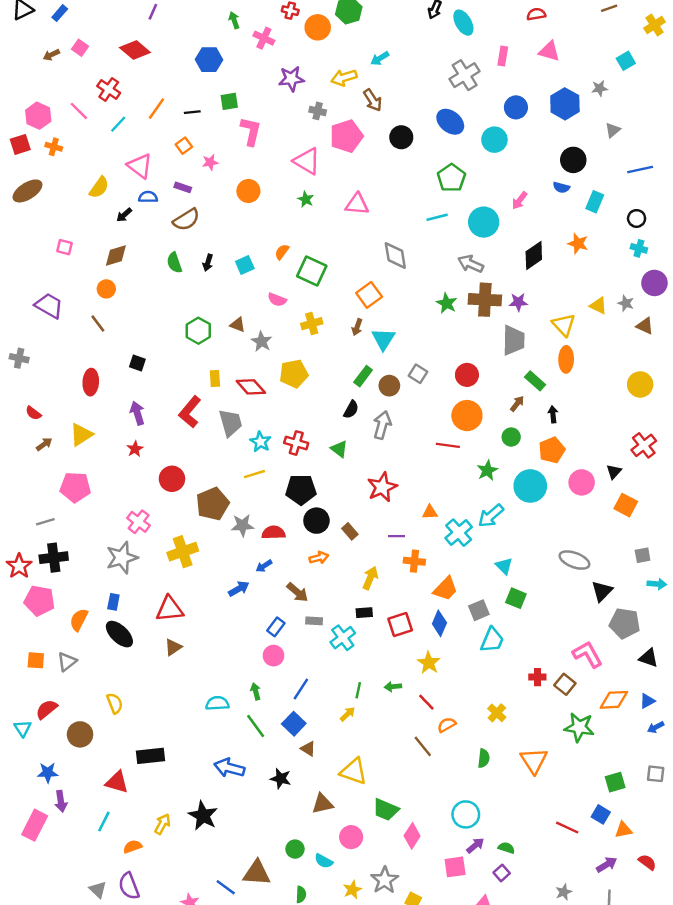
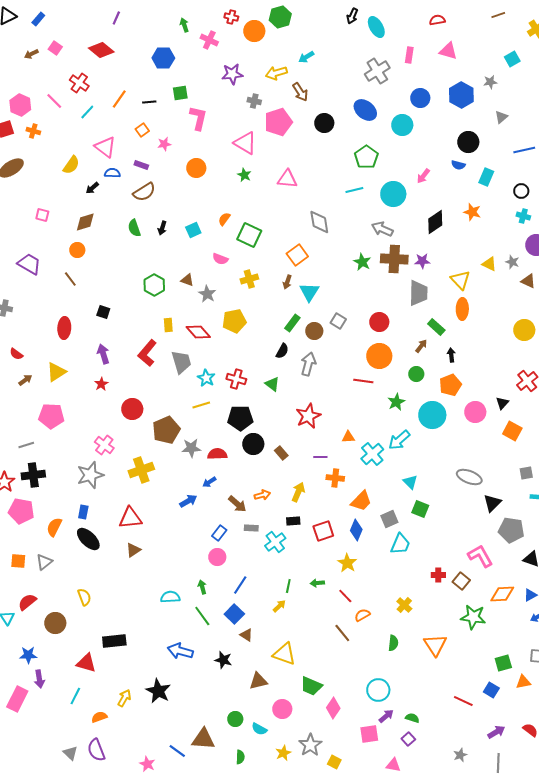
orange arrow: (319, 558) -> (262, 495), moved
orange triangle: (623, 830) -> (523, 682), moved

